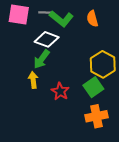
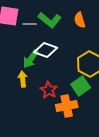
gray line: (46, 12) -> (30, 24), moved
white diamond: (47, 39) -> (46, 50), moved
orange cross: (97, 116) -> (67, 106), moved

